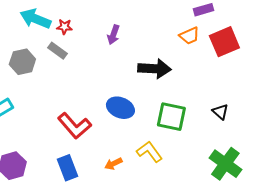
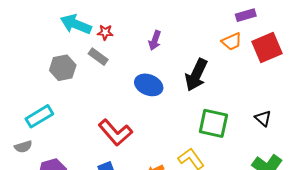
black arrow: (154, 69) -> (196, 75), turned 112
blue ellipse: (120, 108) -> (149, 85), moved

